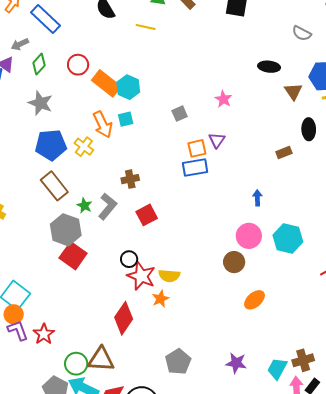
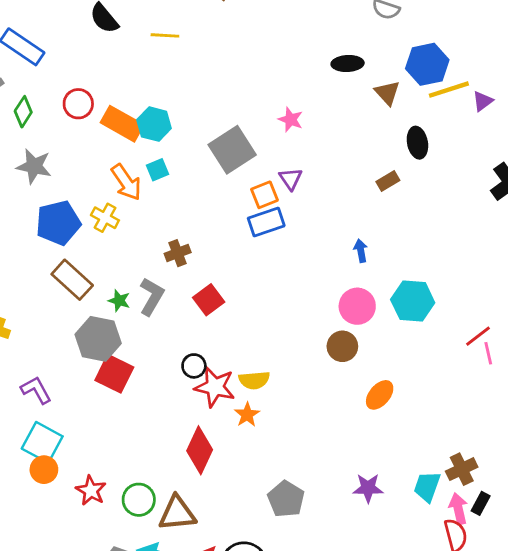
gray square: (180, 114) -> (232, 150), size x2.0
purple L-shape: (18, 330) -> (36, 390), moved
green circle: (76, 364) -> (139, 500), moved

